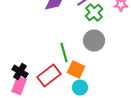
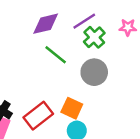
green line: (64, 52) -> (56, 55), moved, turned -36

